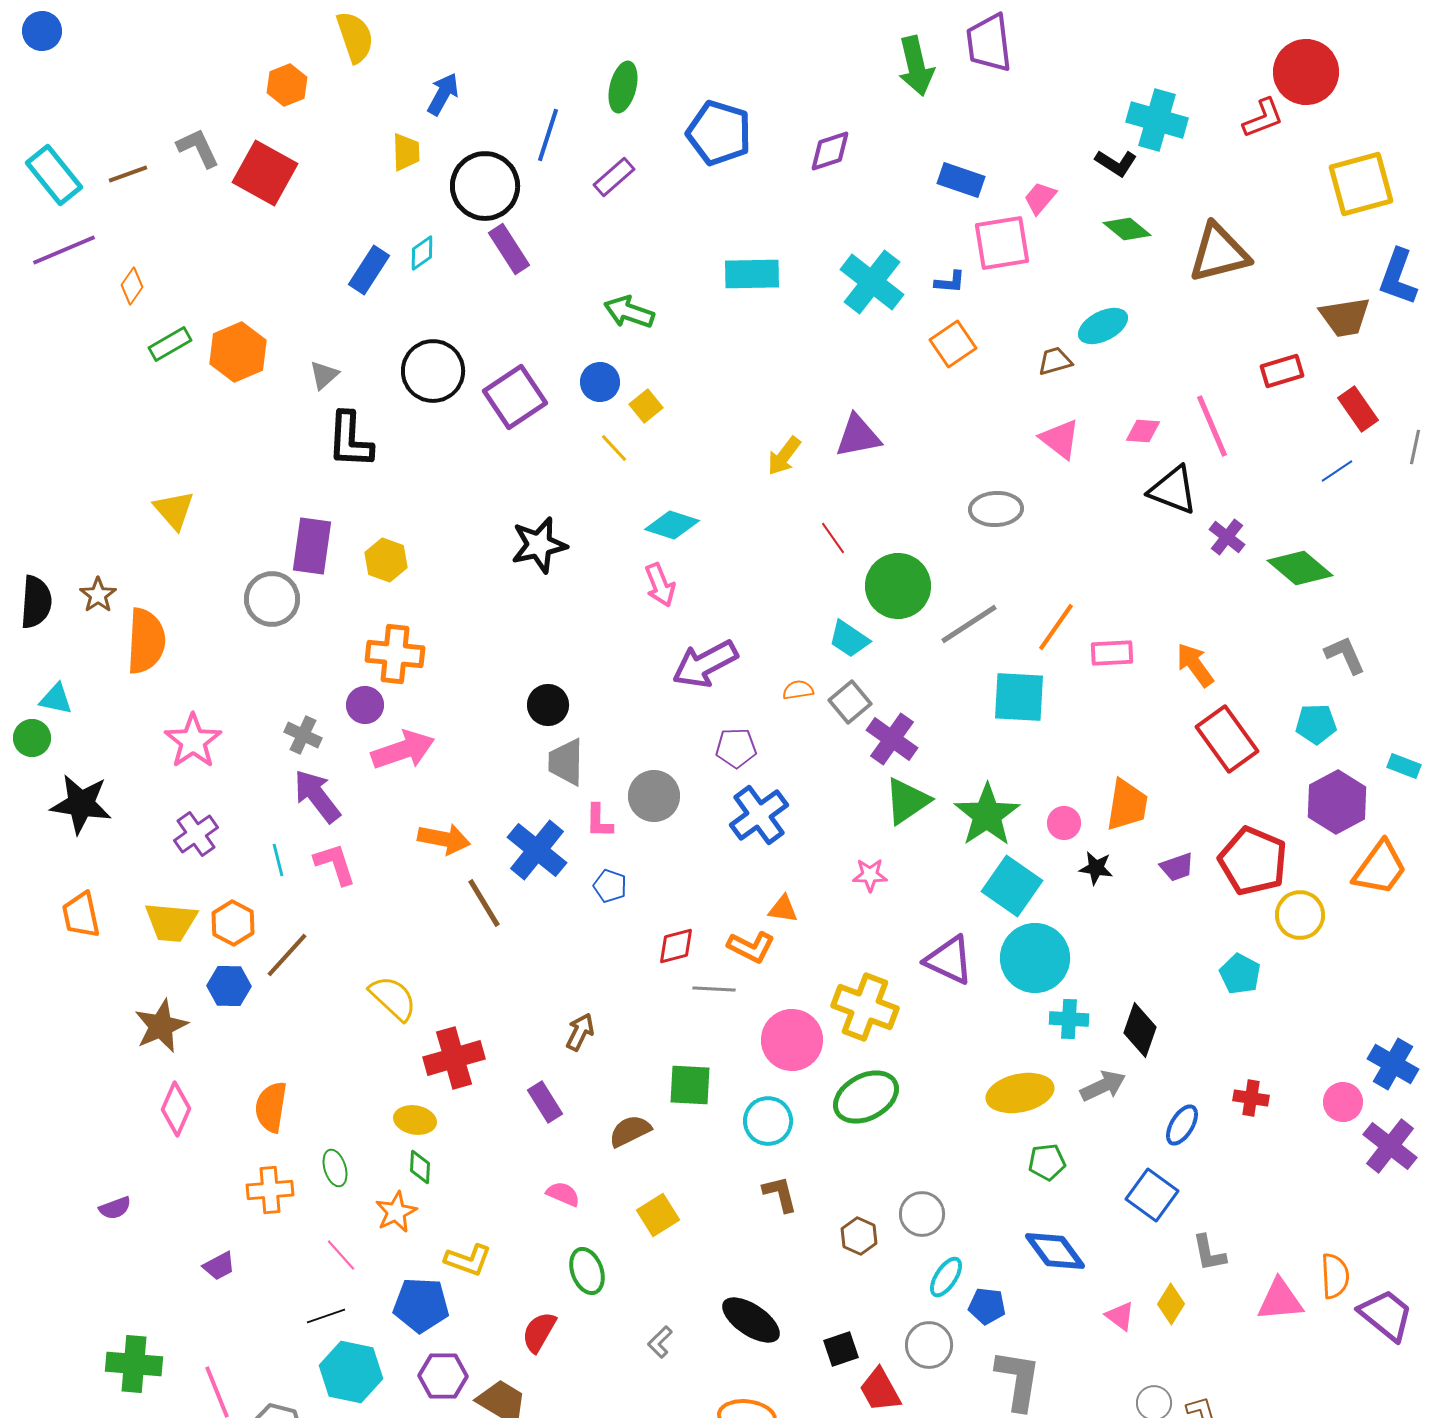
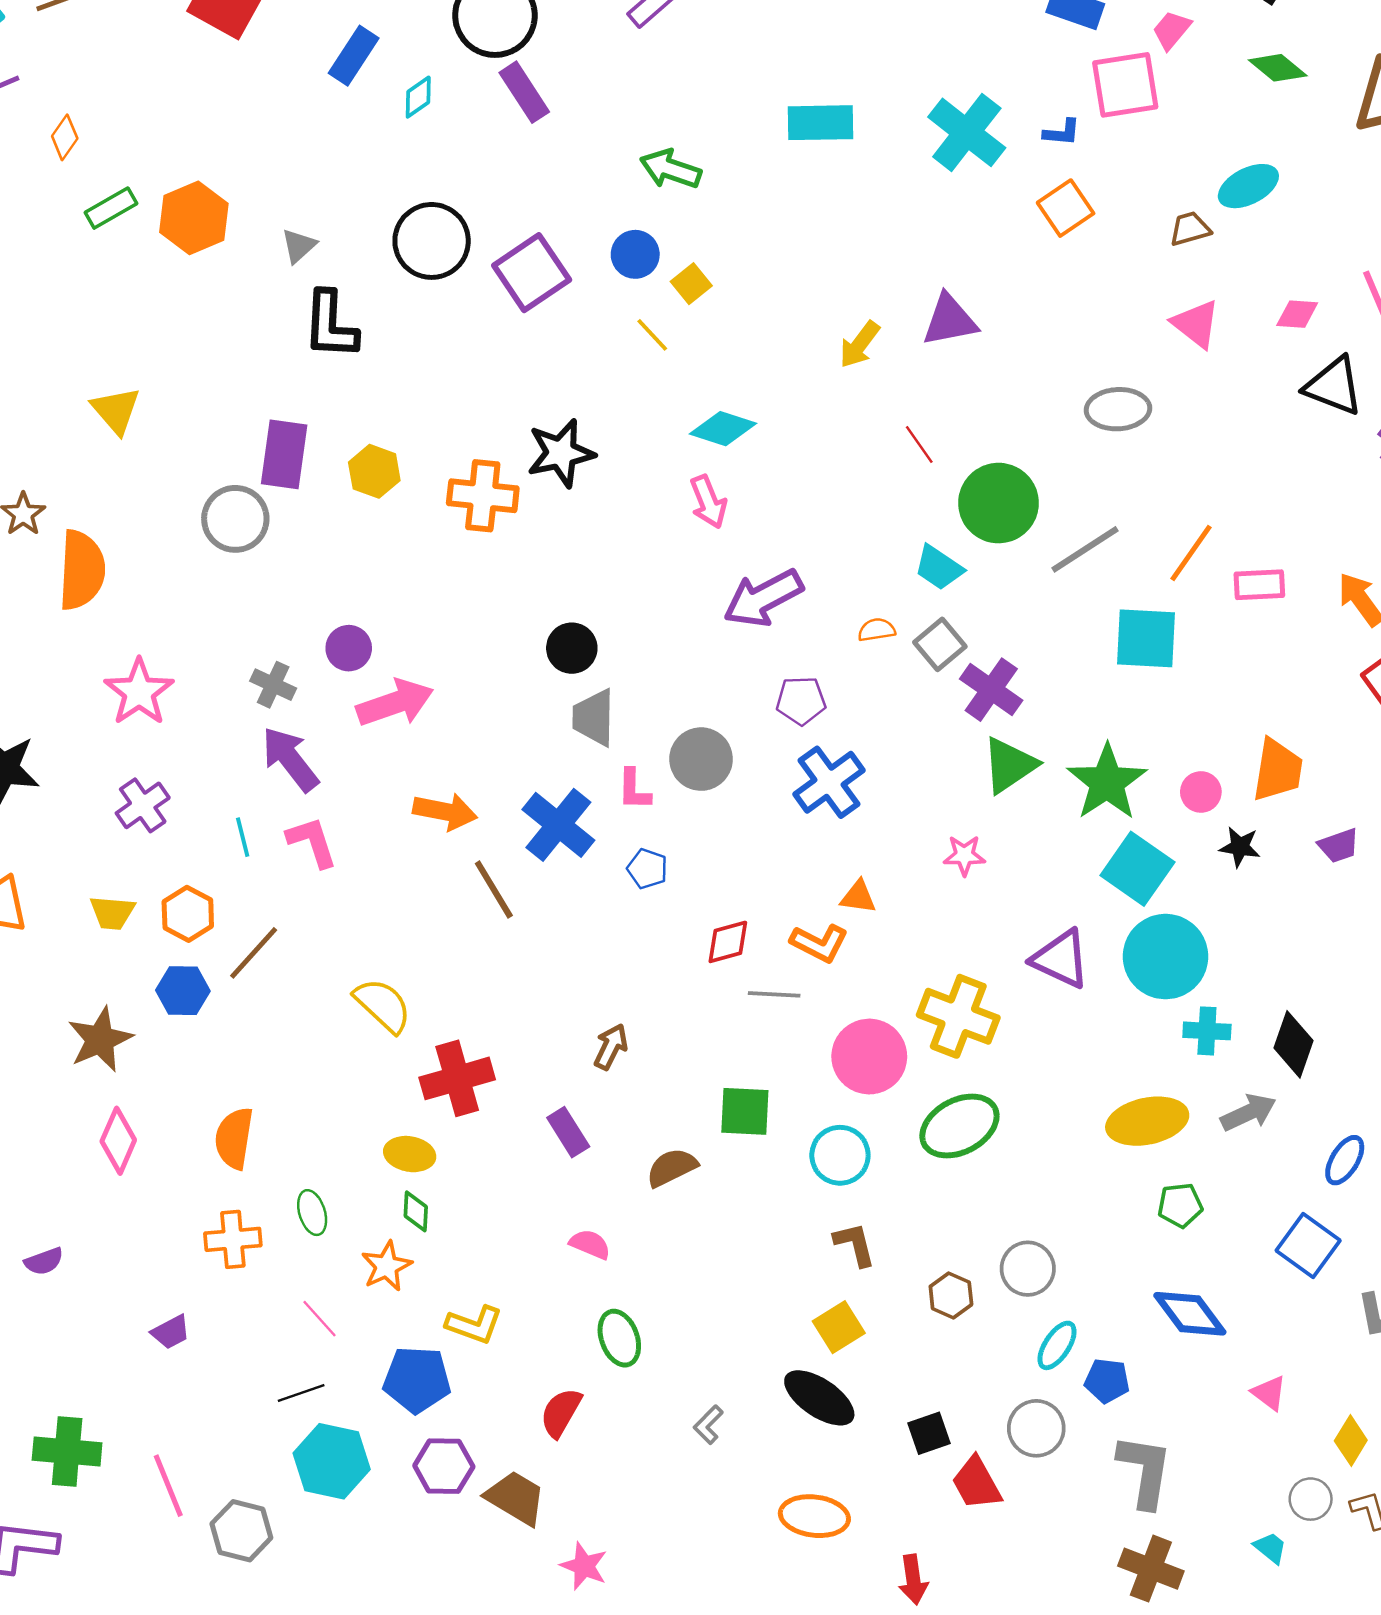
blue rectangle: (369, 270) -> (354, 56), moved
orange cross: (395, 654) -> (483, 496), moved
yellow trapezoid: (171, 922) -> (112, 913), size x0.7
yellow square: (658, 1215) -> (839, 1327), moved
yellow diamond: (1171, 1304) -> (1351, 1441), moved

